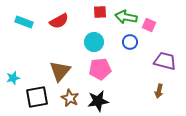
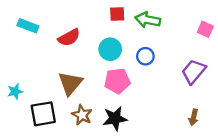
red semicircle: (59, 21) -> (69, 37), moved
pink square: (149, 25) -> (205, 29), moved
blue circle: (130, 42) -> (145, 56), moved
purple trapezoid: (165, 61) -> (194, 72), turned -65
brown arrow: (159, 91) -> (194, 117), moved

